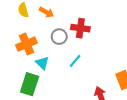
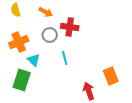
orange arrow: (47, 12) -> (46, 12), moved
cyan line: (75, 61) -> (65, 58), turned -56

